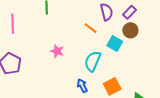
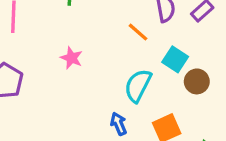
brown circle: (130, 30) -> (197, 81), moved
pink star: (57, 51) -> (72, 58), moved

